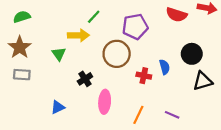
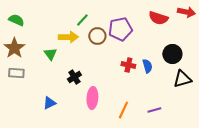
green semicircle: (22, 17) -> (16, 20), turned 42
brown circle: (117, 54) -> (97, 36), moved, size x0.7
red cross: (144, 76) -> (128, 65), moved
purple line: (172, 115) -> (154, 110), turned -40

